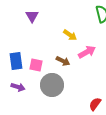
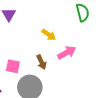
brown arrow: (63, 61) -> (41, 62), turned 40

